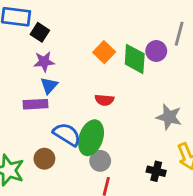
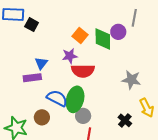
purple star: (44, 62) -> (70, 56), moved
red semicircle: (104, 100) -> (83, 71), size x1.6
black cross: (156, 171) -> (125, 120), turned 32

